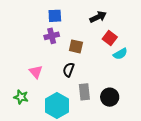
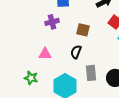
purple cross: (52, 36) -> (52, 22), moved
pink triangle: (36, 72) -> (45, 54), turned -48

